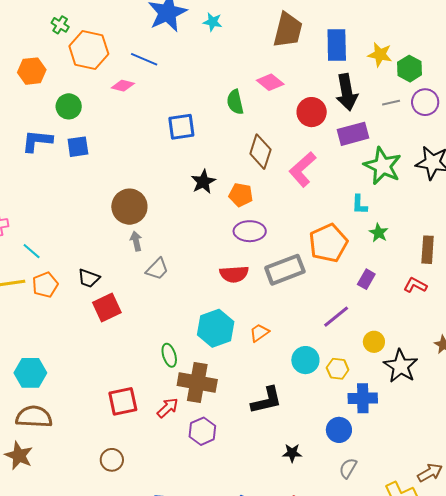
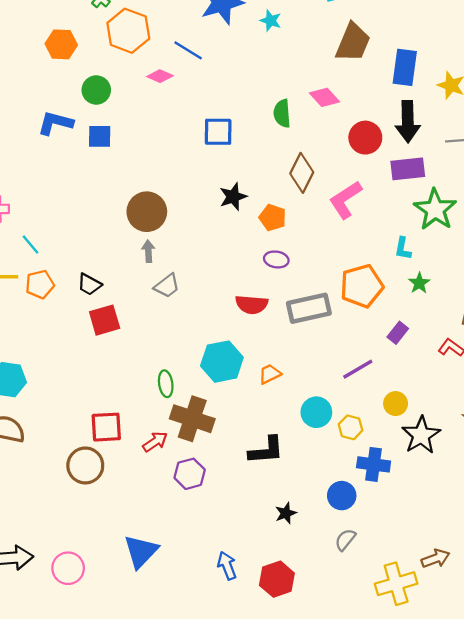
purple ellipse: (250, 231) -> (276, 259), size x0.7
black star: (292, 453) -> (286, 513), turned -30
brown circle: (112, 460) -> (85, 465), moved, size x1.4

